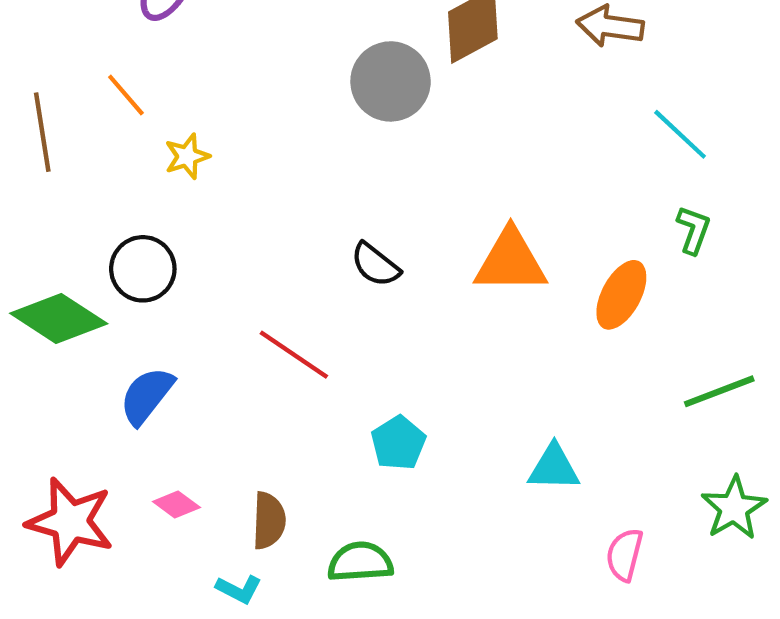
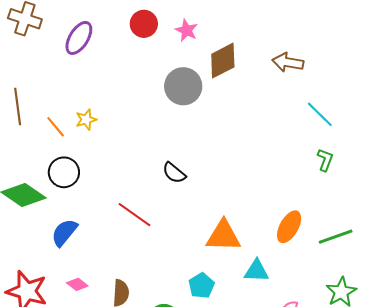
orange line: (126, 95) -> (56, 127), moved
orange triangle: (511, 261) -> (223, 236), moved
orange ellipse: (621, 295) -> (289, 227), moved
cyan pentagon: (398, 443) -> (201, 286), moved

